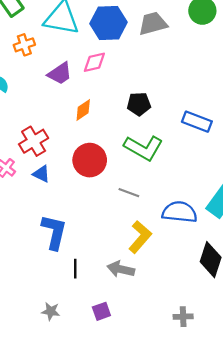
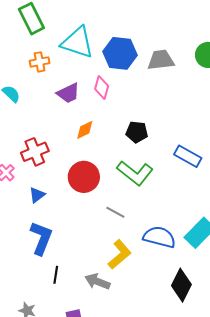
pink diamond: (94, 62) -> (102, 88), turned -70
blue triangle: (41, 174) -> (37, 195), moved, turned 48

